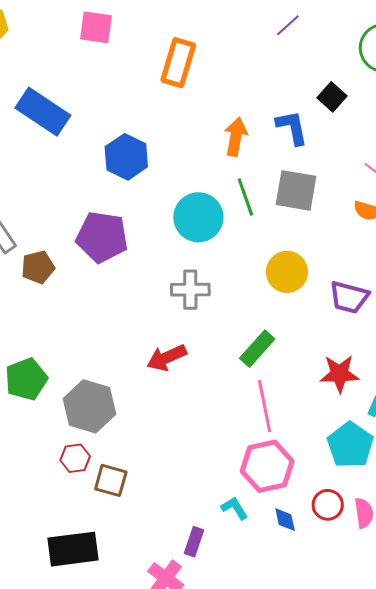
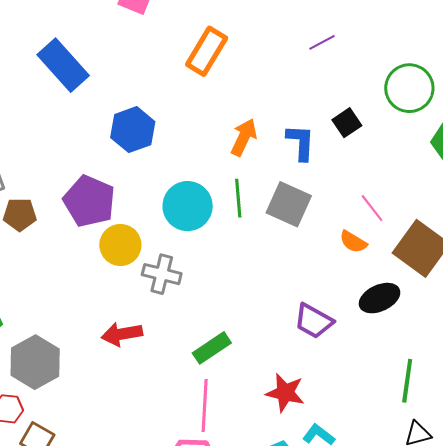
yellow circle: (287, 272) -> (120, 245), moved

